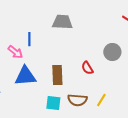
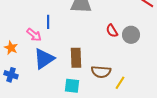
red semicircle: (87, 68) -> (112, 31), moved
blue triangle: (25, 76) -> (44, 59), turned -30
brown semicircle: (77, 100) -> (101, 72), moved

